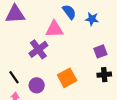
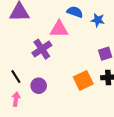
blue semicircle: (69, 12) -> (75, 12), turned -35
orange square: (67, 78) -> (83, 80), moved

